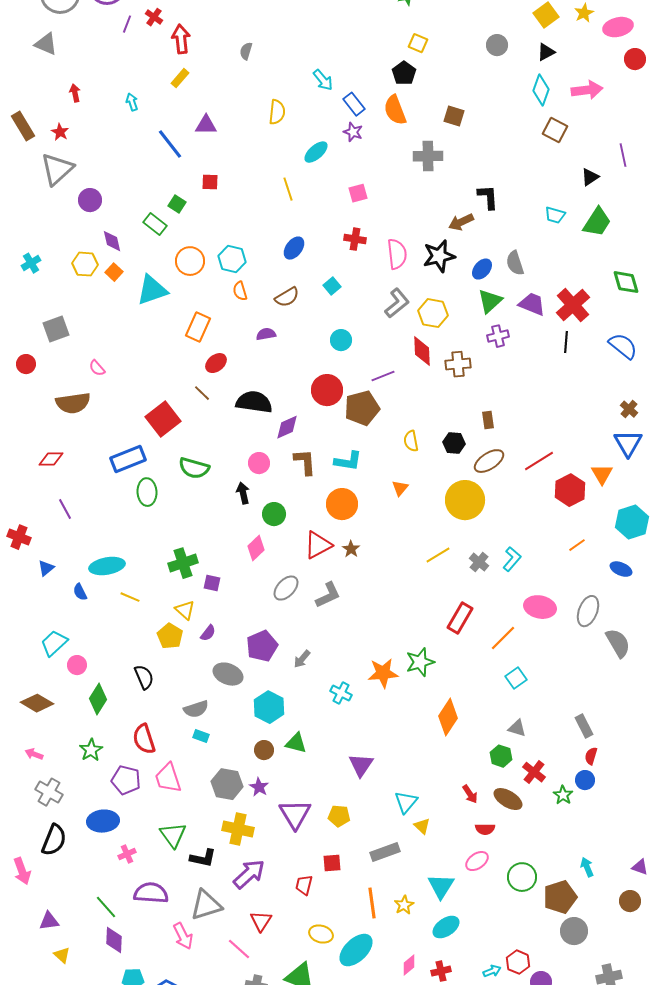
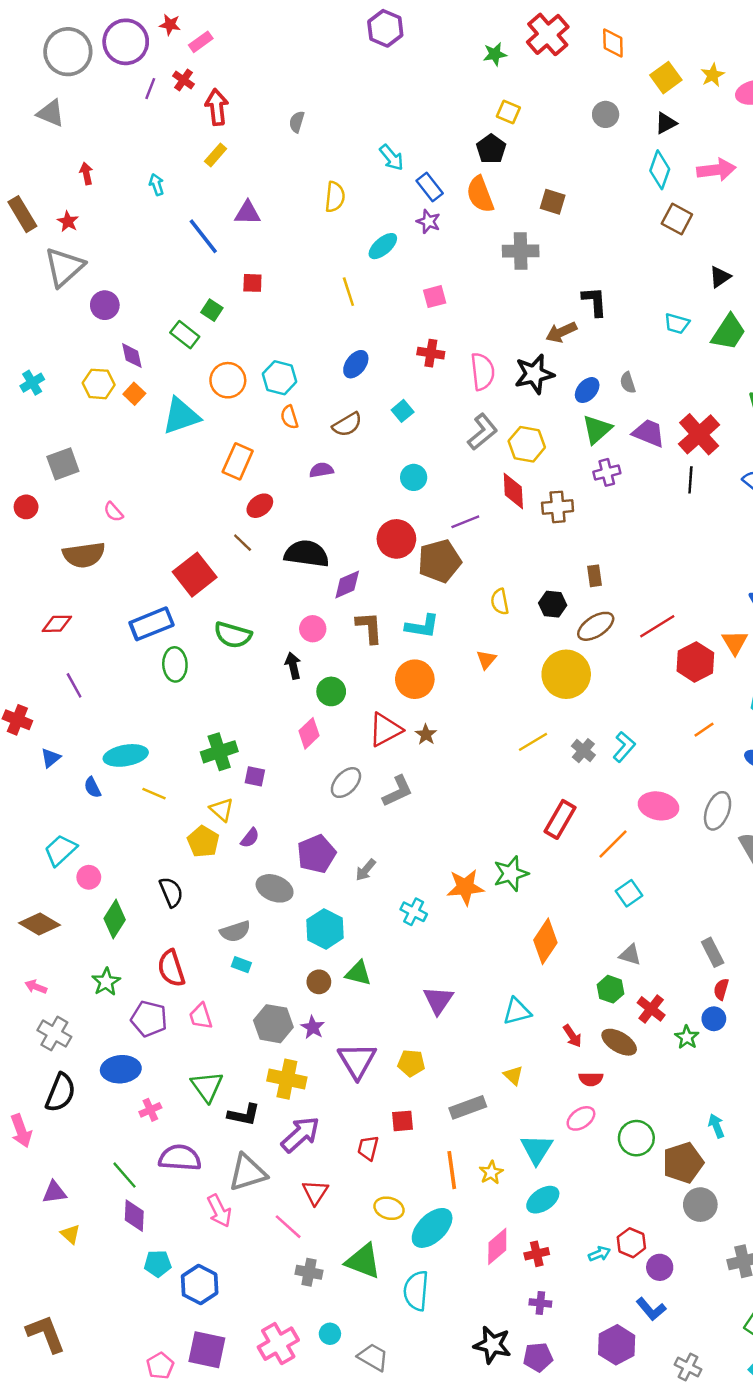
gray semicircle: (515, 263) -> (628, 383), size x0.7
pink trapezoid: (168, 778) -> (201, 1016), size x0.7
cyan triangle: (406, 802) -> (517, 1011), moved, turned 35
pink diamond: (409, 965) -> (497, 1246), size x1.4

